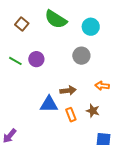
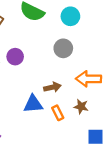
orange arrow: (102, 86) -> (89, 79), size x1.6

